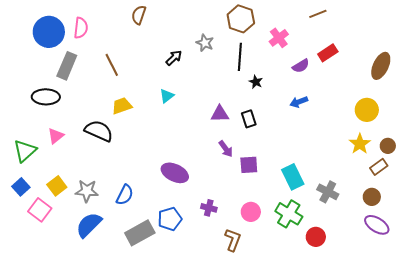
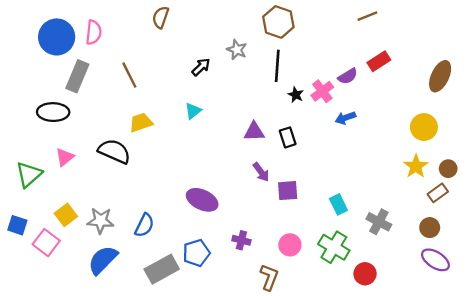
pink cross: (279, 38) -> (322, 91), moved
cyan rectangle: (293, 177) -> (338, 204), size x0.7
blue square: (21, 187) -> (17, 225), moved, turned -30

